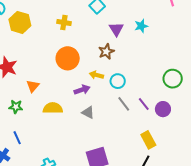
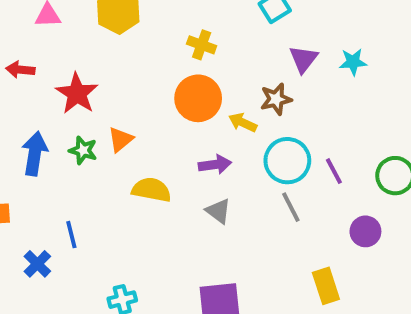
yellow cross: (64, 22) -> (202, 45), moved
yellow arrow: (96, 75) -> (243, 122), moved
cyan circle: (118, 81) -> (287, 161), size x1.5
purple line: (144, 104) -> (334, 171), moved
green star: (16, 107) -> (83, 150), moved

